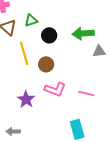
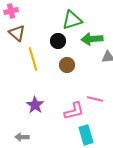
green triangle: (31, 20) -> (72, 20), moved, size x1.5
brown circle: (46, 64) -> (67, 65), moved
pink L-shape: (55, 89) -> (74, 111), moved, turned -35

